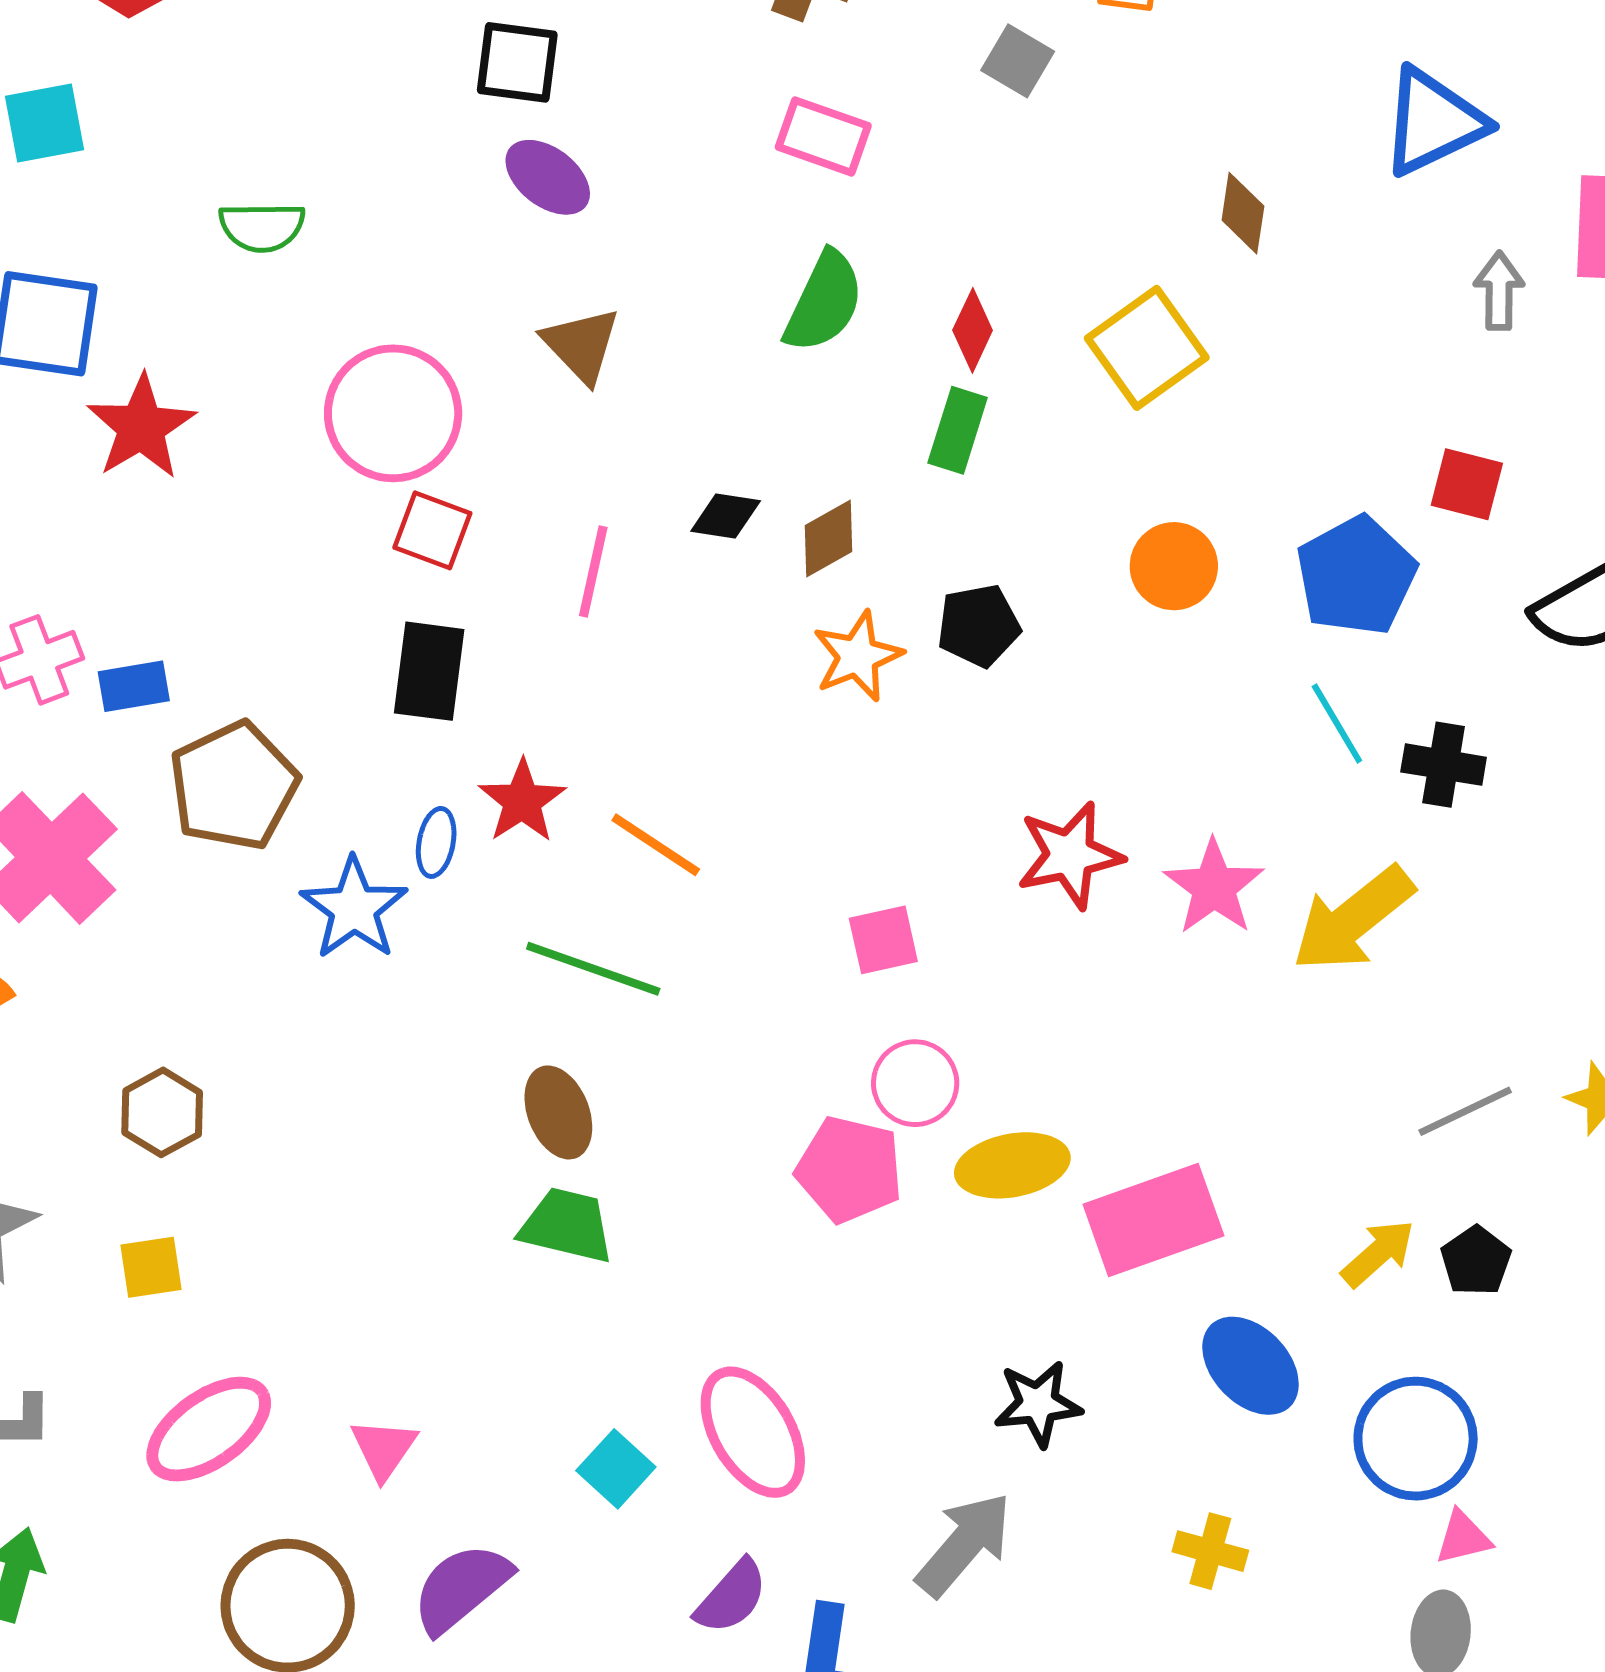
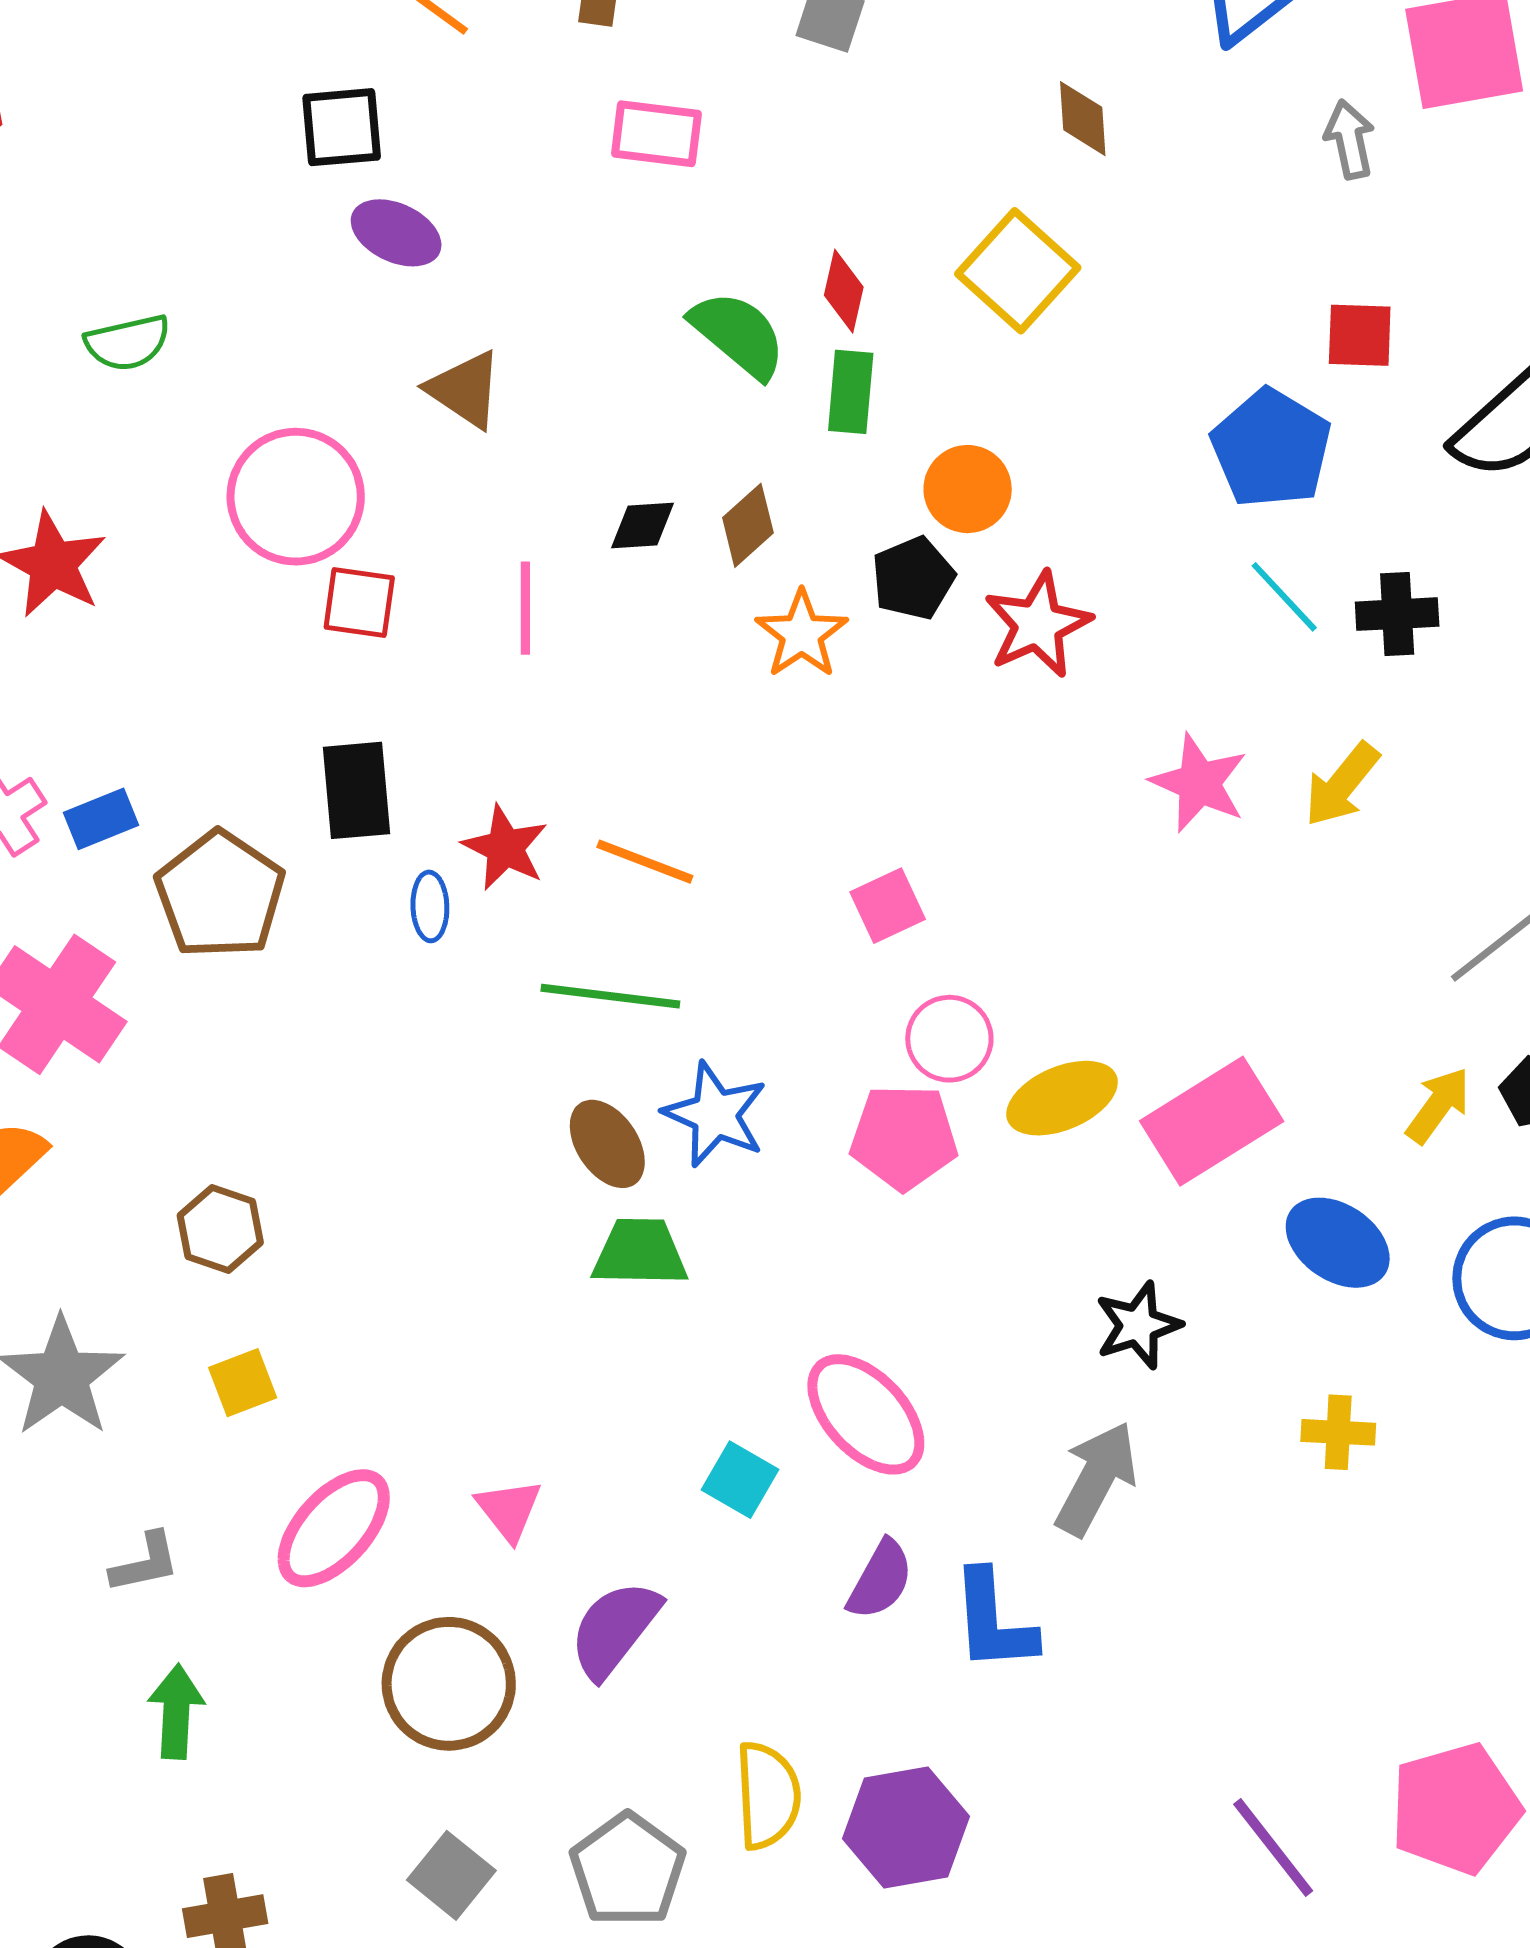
green semicircle: (824, 302) -> (738, 334), moved, turned -63
orange circle: (1174, 566) -> (968, 489), moved
black rectangle: (429, 671) -> (357, 790), moved
red star: (1070, 855) -> (1038, 624), moved
blue star: (354, 908) -> (715, 1114), moved
yellow arrow: (1353, 919) -> (1342, 785), size x0.7

